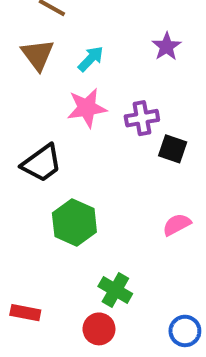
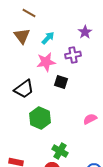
purple cross: (142, 118) -> (73, 55), moved
black square: (173, 149) -> (61, 82), moved

